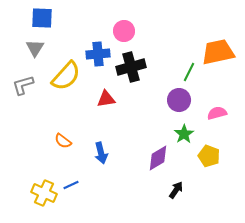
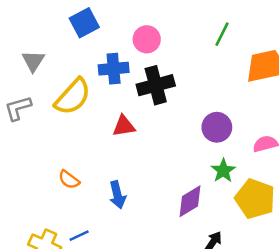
blue square: (42, 18) -> (84, 23), moved, turned -30
green line: (189, 72) -> (222, 34), moved
yellow pentagon: (209, 156) -> (255, 199), size x1.4

